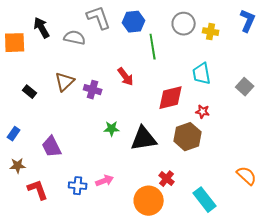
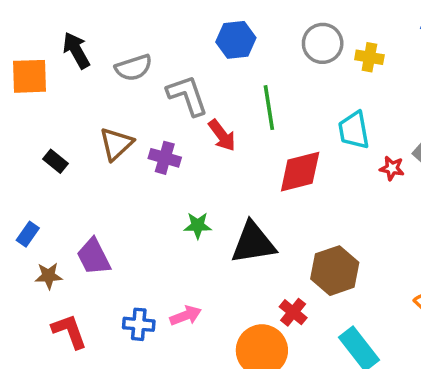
gray L-shape: (99, 18) -> (187, 95), moved
gray semicircle: (75, 38) -> (134, 68), turned 150
green line: (153, 47) -> (269, 108), moved
red star: (203, 112) -> (392, 168), moved
brown hexagon: (188, 137) -> (335, 271), moved
brown star: (18, 166) -> (49, 276), moved

